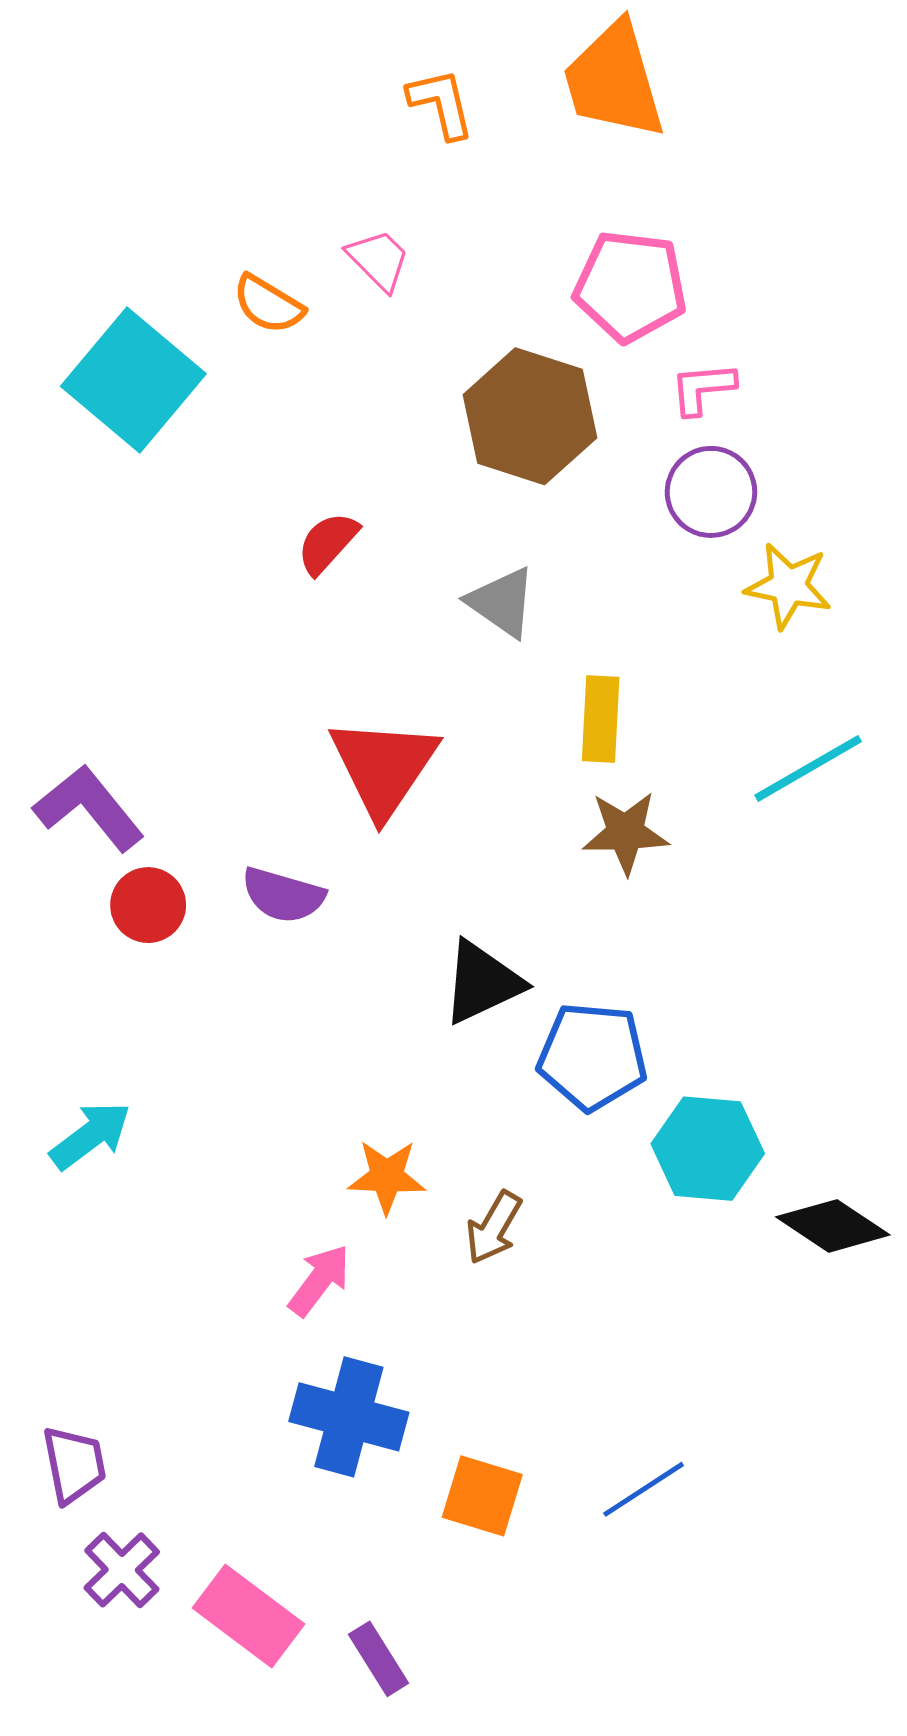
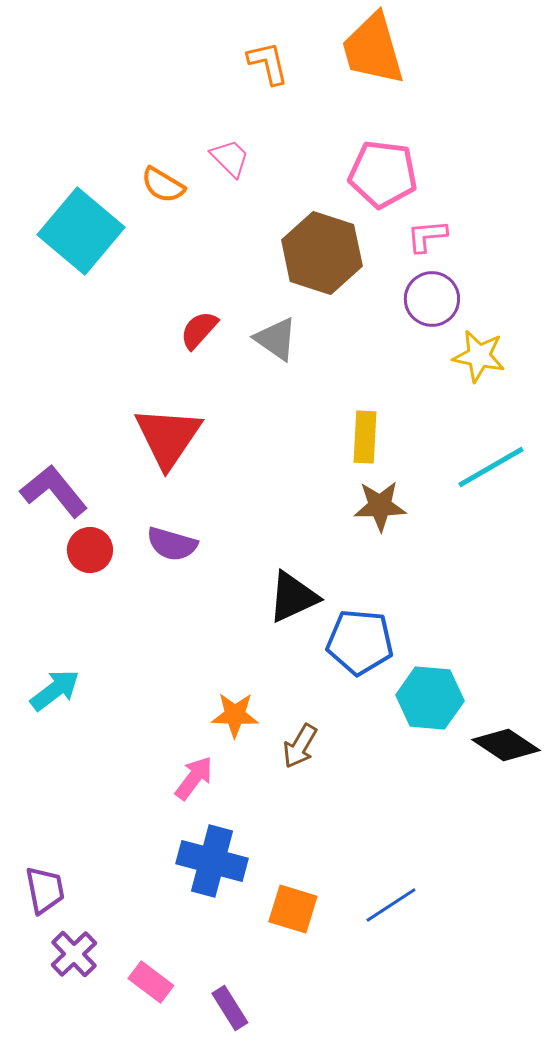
gray triangle: (502, 602) -> (276, 339), moved
red triangle: (383, 767) -> (168, 437), moved
pink rectangle: (249, 1616) -> (151, 982), size x0.7

